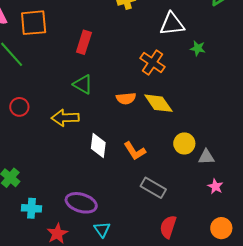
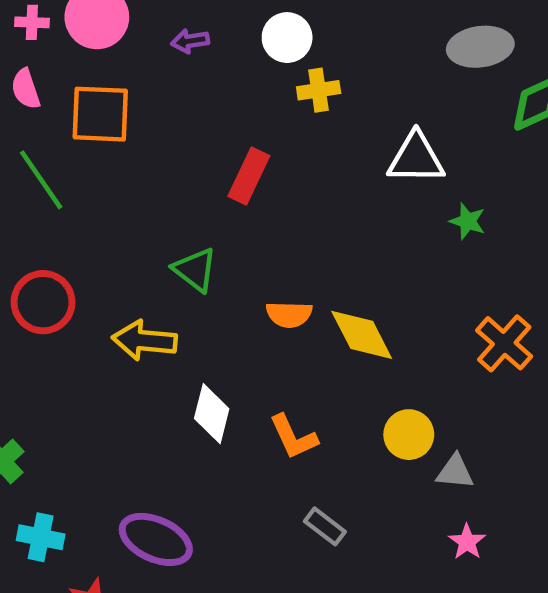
red rectangle: (84, 42) -> (249, 176), moved
orange cross: (153, 63) -> (504, 343), moved
red circle: (19, 107) -> (43, 302), size x1.4
gray rectangle: (153, 188) -> (325, 526), size x0.7

